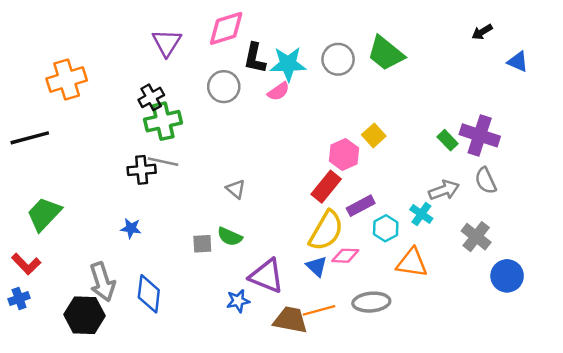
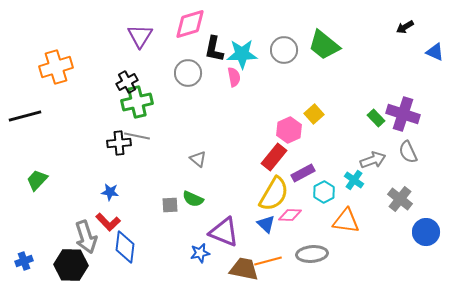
pink semicircle: (279, 91) -> (234, 77), turned -66
green trapezoid: (44, 214) -> (37, 180), size x0.7
red L-shape: (26, 264) -> (108, 222), moved
blue cross: (19, 299) -> (24, 261), moved

